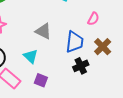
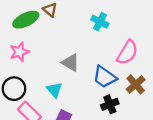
pink semicircle: (93, 19) -> (127, 52), size x1.6
blue trapezoid: (75, 42) -> (105, 77), turned 115

